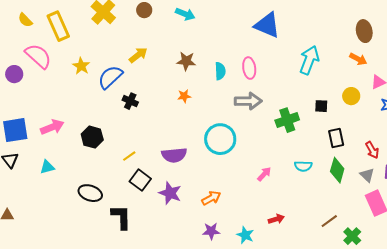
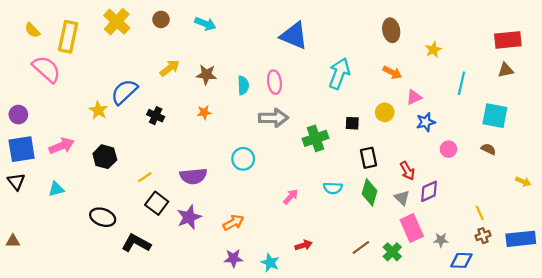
yellow rectangle: (58, 26) -> (68, 37), turned 36
brown ellipse: (364, 31) -> (391, 30), moved
yellow arrow: (138, 55) -> (170, 68), moved
yellow star: (81, 66) -> (98, 110), moved
purple circle: (14, 74) -> (18, 115), moved
black cross: (130, 101) -> (156, 116), moved
cyan circle: (220, 139) -> (243, 159), size x0.7
purple star: (170, 193) -> (189, 217), turned 30
black L-shape: (121, 217) -> (136, 243), turned -60
green cross: (352, 236) -> (392, 252), moved

